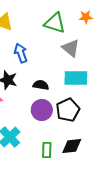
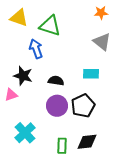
green triangle: (55, 23) -> (50, 26), moved
gray triangle: (71, 48) -> (102, 42), moved
cyan rectangle: (76, 78) -> (91, 74), size x0.7

